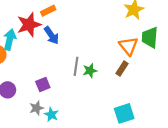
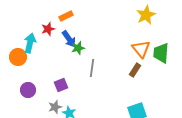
red star: (29, 25) -> (48, 29), size x0.6
green trapezoid: (150, 37) -> (161, 53), moved
green star: (90, 71) -> (78, 48), moved

